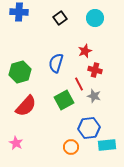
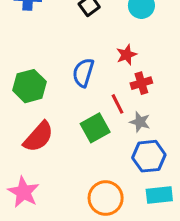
red cross: (95, 70) -> (141, 83), turned -32
blue hexagon: (89, 128) -> (149, 156), moved
pink star: (16, 143) -> (23, 192), size x1.5
orange circle: (71, 147) -> (106, 198), size x1.5

